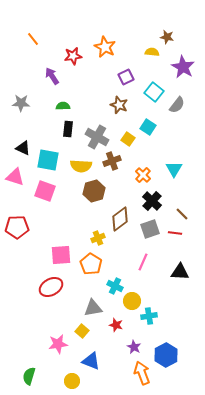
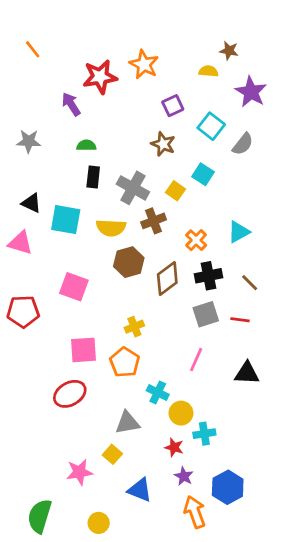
orange line: (33, 39) -> (33, 49), moved
red star: (73, 56) -> (100, 77), size x1.4
cyan triangle: (174, 169) -> (239, 232), turned 30
pink square: (45, 191) -> (74, 287), moved
black cross: (152, 201) -> (208, 276), turned 36
brown line: (182, 214) -> (250, 283), moved
brown diamond: (120, 219) -> (167, 279), moved
red star: (116, 325) -> (174, 447), moved
blue triangle: (91, 361) -> (140, 490), moved
green semicircle: (29, 376) -> (40, 516), size x1.4

